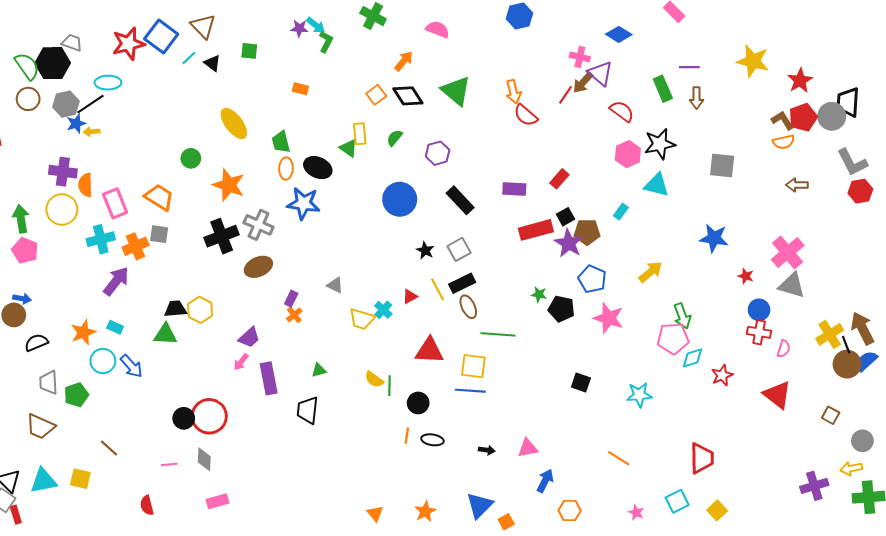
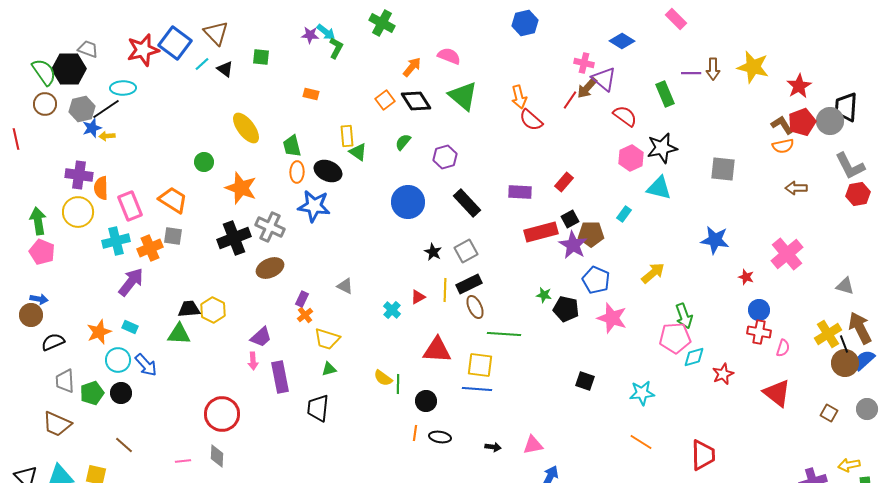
pink semicircle: (438, 29) -> (449, 56), moved
brown arrow: (697, 98) -> (713, 69), moved
yellow rectangle: (360, 134) -> (347, 136), moved
gray triangle: (792, 285) -> (845, 286), moved, size x0.7
yellow line: (438, 289) -> (445, 290), turned 30
yellow trapezoid: (362, 319) -> (327, 339), moved
pink arrow: (241, 362) -> (253, 361), turned -42
black circle: (184, 418) -> (121, 393), moved
gray circle: (862, 441) -> (867, 409), moved
orange line: (619, 458) -> (641, 442), moved

